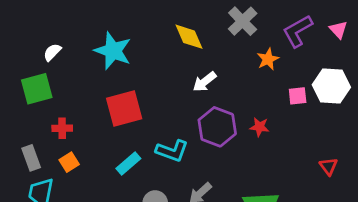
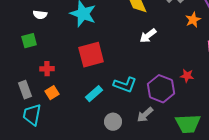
white semicircle: (52, 52) -> (40, 15), turned -128
green square: (37, 89) -> (29, 41), size x0.7
purple hexagon: (217, 127) -> (161, 89), moved
red star: (259, 127) -> (187, 76), moved

